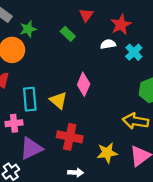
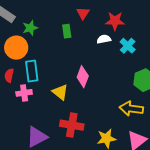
red star: (121, 25) -> (115, 21), turned 30
green rectangle: (68, 34) -> (67, 31), turned 40
cyan rectangle: (30, 99) -> (32, 71), moved
pink cross: (14, 123) -> (24, 93), moved

